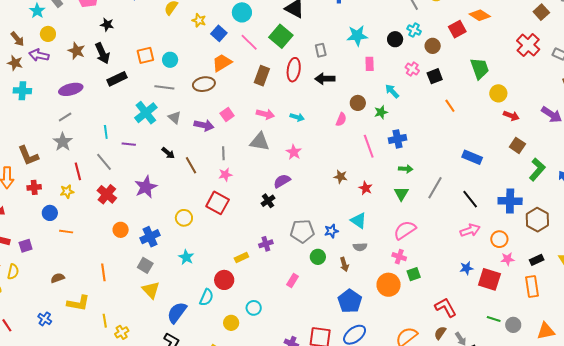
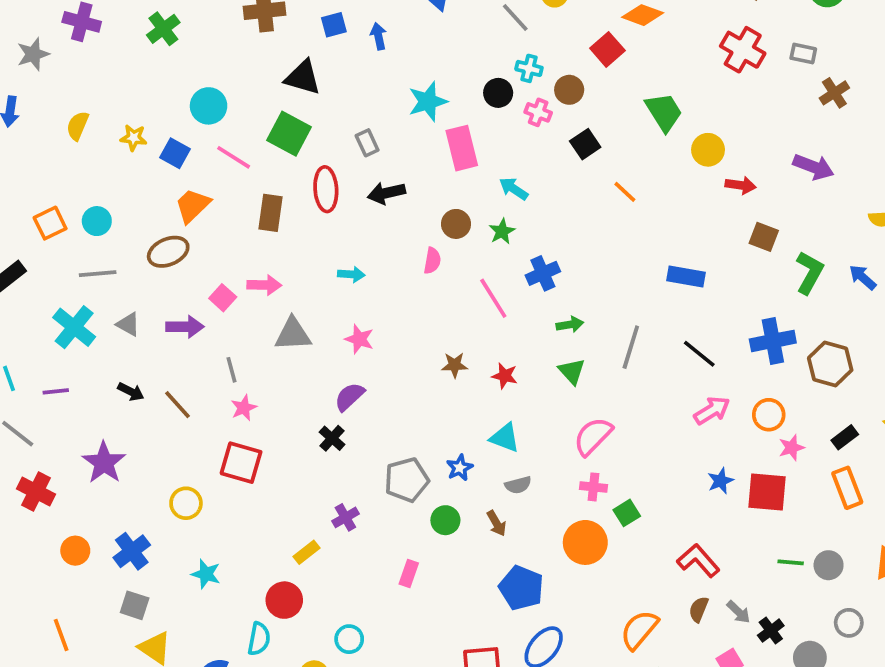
pink rectangle: (370, 64) -> (462, 148), size x1.6
pink cross: (412, 69) -> (538, 112), moved
pink arrow: (265, 114) -> (264, 285), moved

